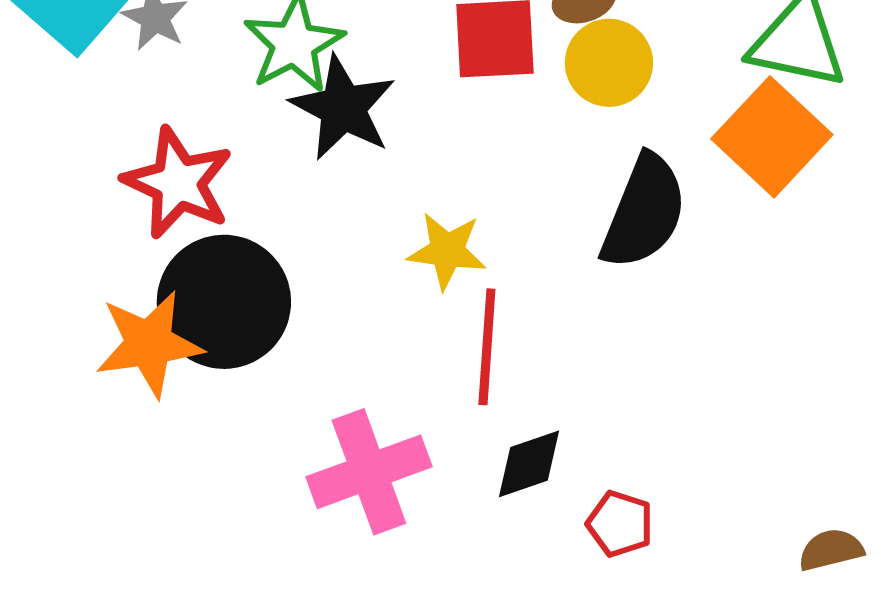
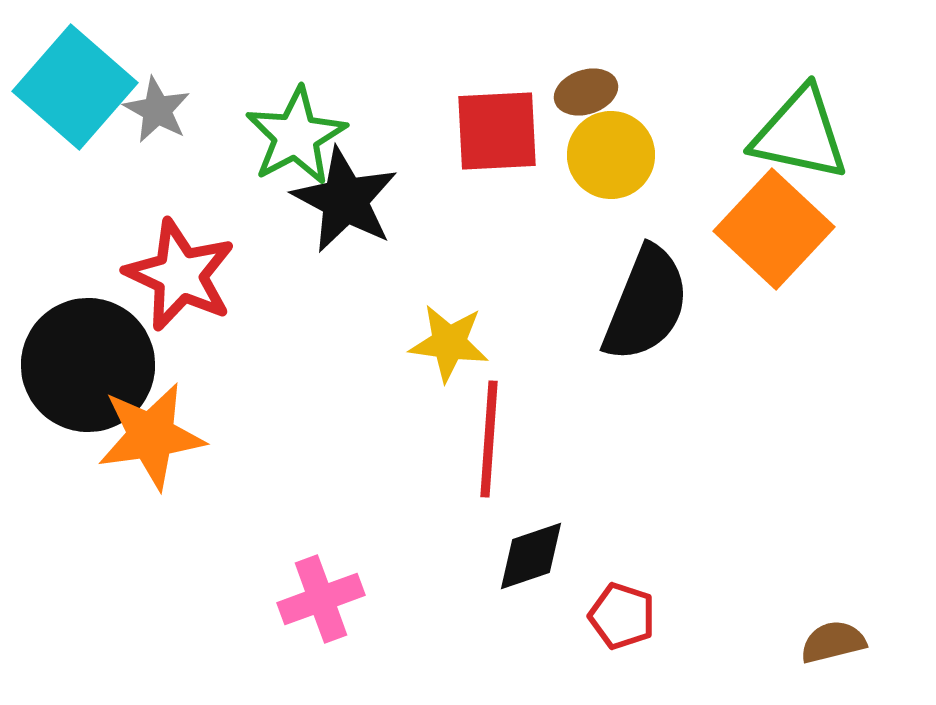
black circle: (224, 302) -> (88, 365), moved
pink cross: (369, 472) -> (321, 599), moved, size x0.7

